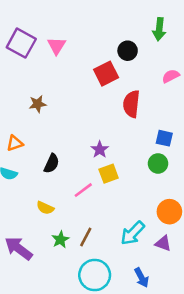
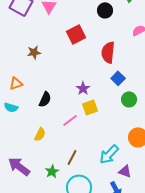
red square: (106, 74) -> (76, 34), moved
blue square: (164, 138) -> (118, 78), moved, turned 32
yellow semicircle: (45, 208) -> (40, 134), turned -88
green star: (60, 240) -> (52, 171), moved
purple triangle: (163, 243) -> (125, 171), moved

